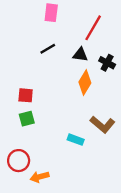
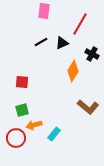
black triangle: (80, 55) -> (62, 43), moved, turned -32
green square: (27, 119) -> (22, 110), moved
cyan rectangle: (76, 140) -> (54, 134), moved, turned -72
orange arrow: (40, 177) -> (34, 125), moved

